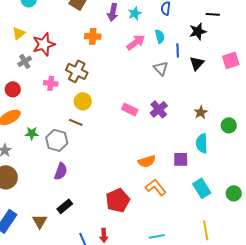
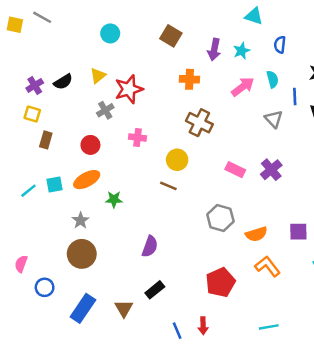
brown cross: (77, 71) -> (199, 123), moved
gray hexagon: (57, 140) -> (220, 218), moved

